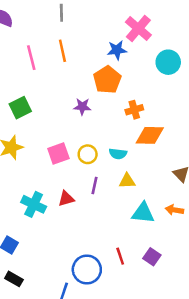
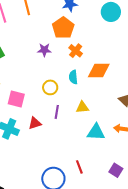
orange cross: (134, 110) -> (76, 51), moved, turned -32
pink square: (58, 153) -> (16, 99), moved, turned 36
cyan semicircle: (118, 154) -> (73, 77), moved, turned 80
purple square: (152, 257) -> (116, 170), moved

